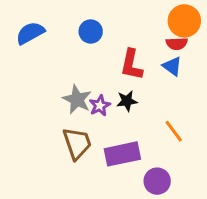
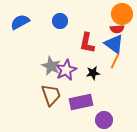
blue triangle: (172, 66) -> (114, 44), size x1.5
black star: (127, 101) -> (93, 73), moved
purple star: (100, 106) -> (66, 70), size x1.5
orange line: (174, 131) -> (115, 61), moved, turned 63

